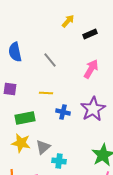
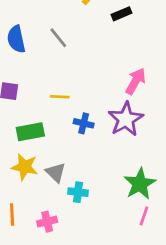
gray line: (50, 60) -> (58, 38), moved
pink arrow: (91, 69) -> (136, 81), moved
gray triangle: (43, 147) -> (56, 172), turned -35

